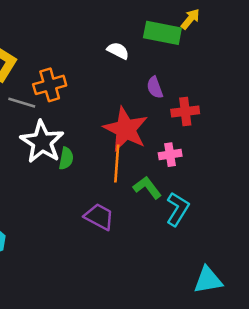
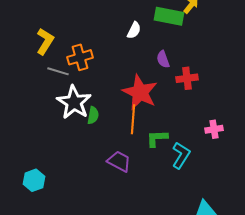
white semicircle: (118, 51) -> (134, 30), turned 90
pink cross: (170, 155) -> (214, 129), moved
green L-shape: (147, 188) -> (157, 138), turned -55

